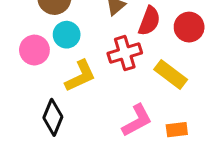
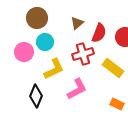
pink L-shape: (137, 120) -> (77, 89), moved
orange rectangle: (177, 130) -> (117, 104), turned 32

